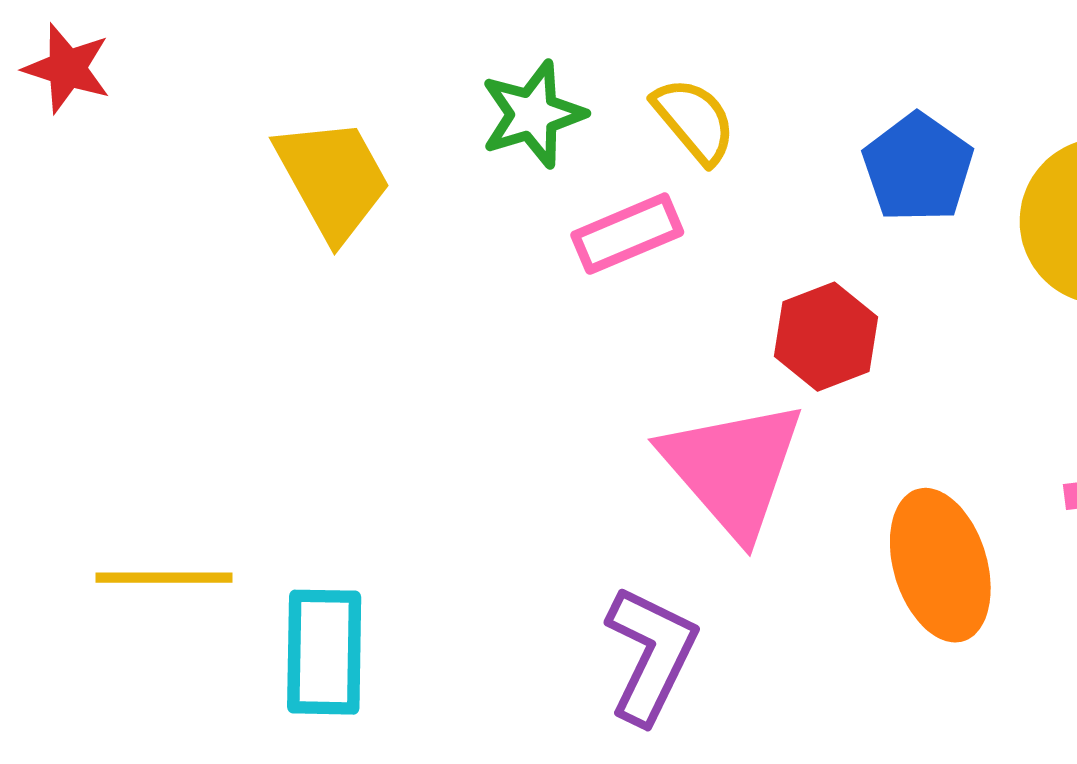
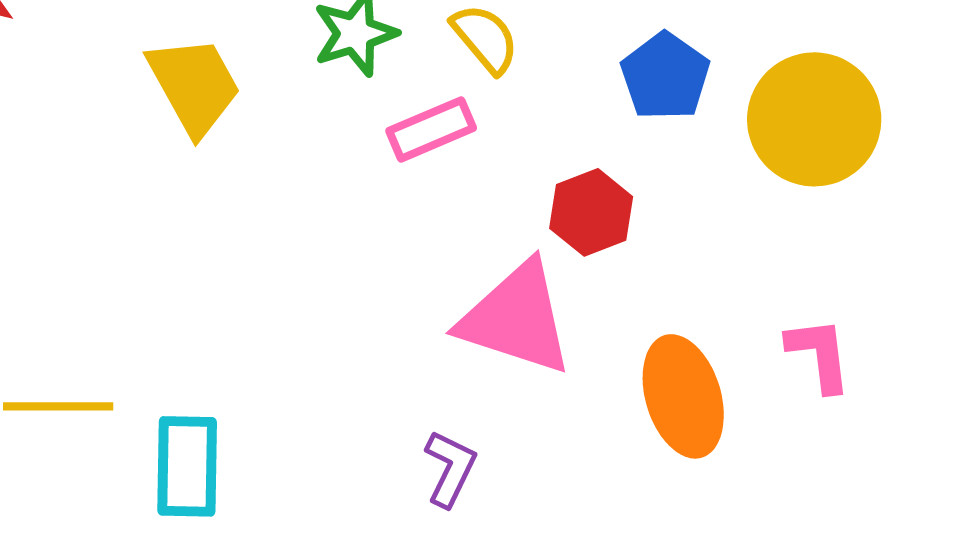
pink triangle: (733, 468) -> (516, 318), turned -31
purple L-shape: (651, 655) -> (450, 468), size x0.7

